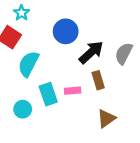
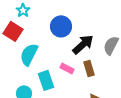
pink rectangle: (73, 91) -> (67, 68), moved, turned 32

